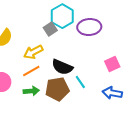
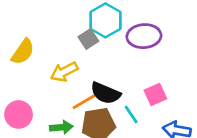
pink square: (112, 64) -> (155, 95), moved
orange line: (31, 71) -> (84, 102), moved

